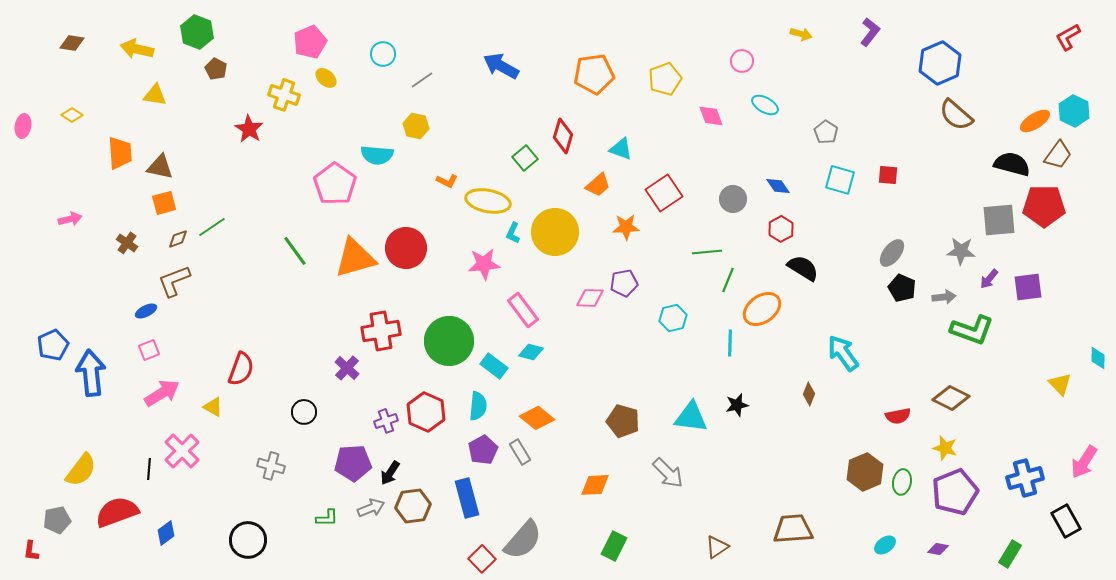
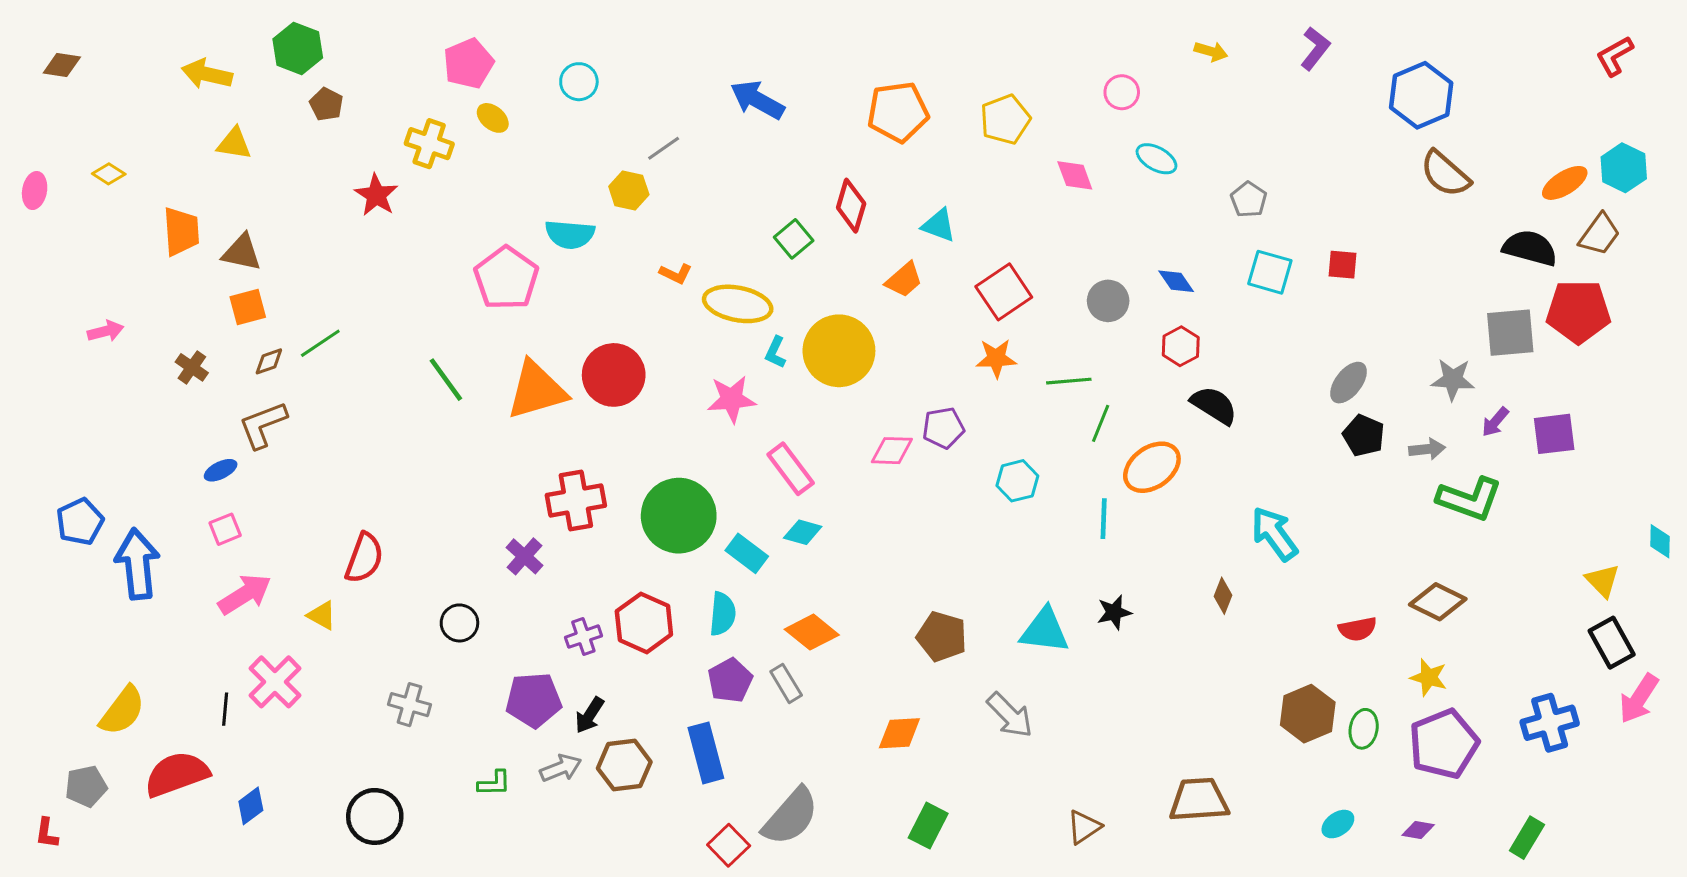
brown diamond: (72, 43) -> (62, 65), moved
gray line: (422, 80) -> (664, 148), moved
orange star: (626, 227) -> (996, 358), moved
black rectangle: (1066, 521) -> (1612, 643), moved

